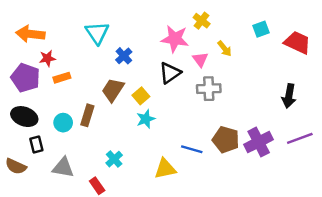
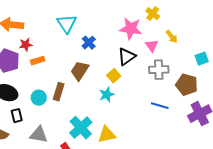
cyan square: (261, 29) -> (202, 59), moved
yellow square: (141, 96) -> (114, 76), moved
brown pentagon: (226, 140) -> (187, 85), moved
blue line: (192, 149) -> (160, 106), moved
cyan cross: (114, 159) -> (81, 128), size x1.6
yellow triangle: (165, 169) -> (107, 135), moved

